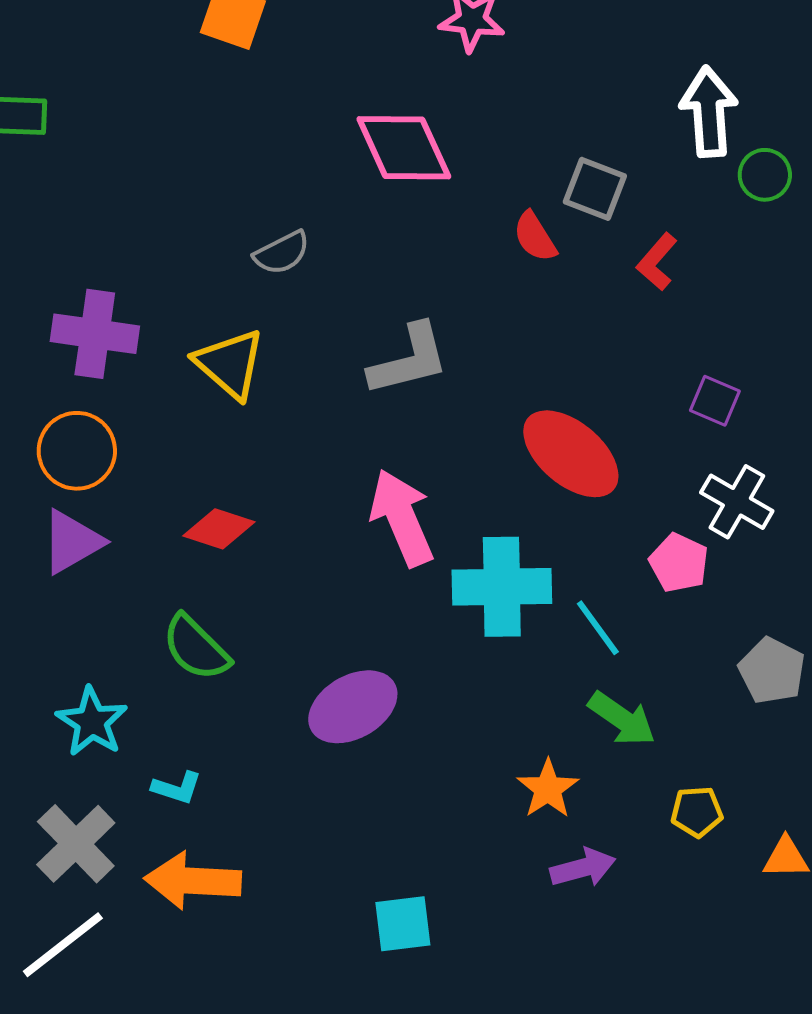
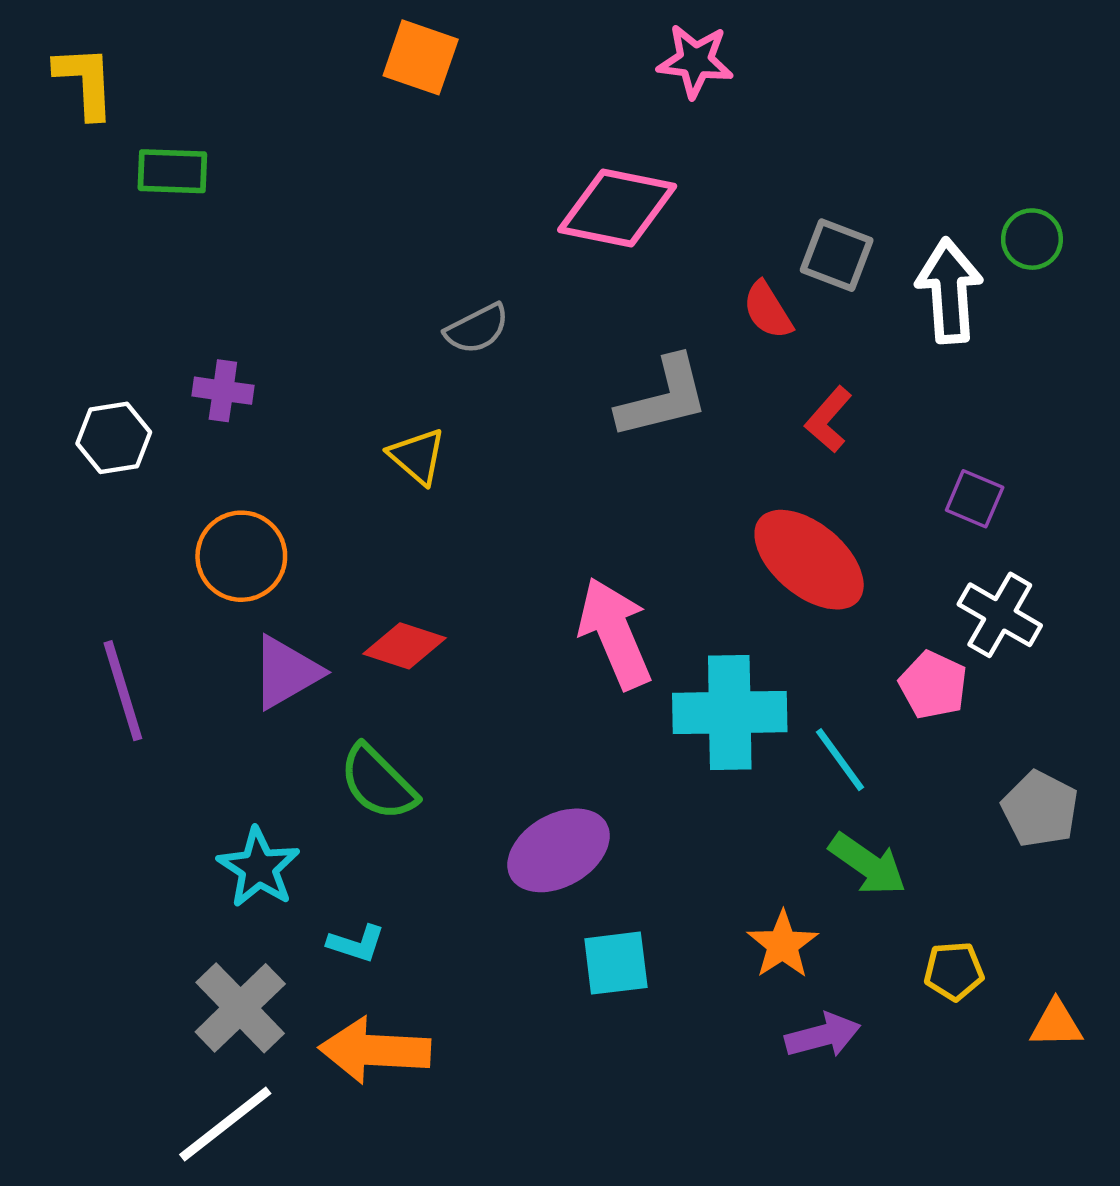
white arrow: (709, 112) -> (949, 291), moved
pink diamond: (404, 148) -> (617, 208), turned -54
red L-shape: (657, 262) -> (829, 419), moved
purple cross: (95, 334) -> (223, 391), moved, size x0.6
gray L-shape: (409, 360) -> (663, 398), moved
yellow triangle: (230, 364) -> (417, 456), size x0.7
purple triangle: (72, 542) -> (286, 672), moved
cyan square: (403, 924) -> (616, 963), moved

